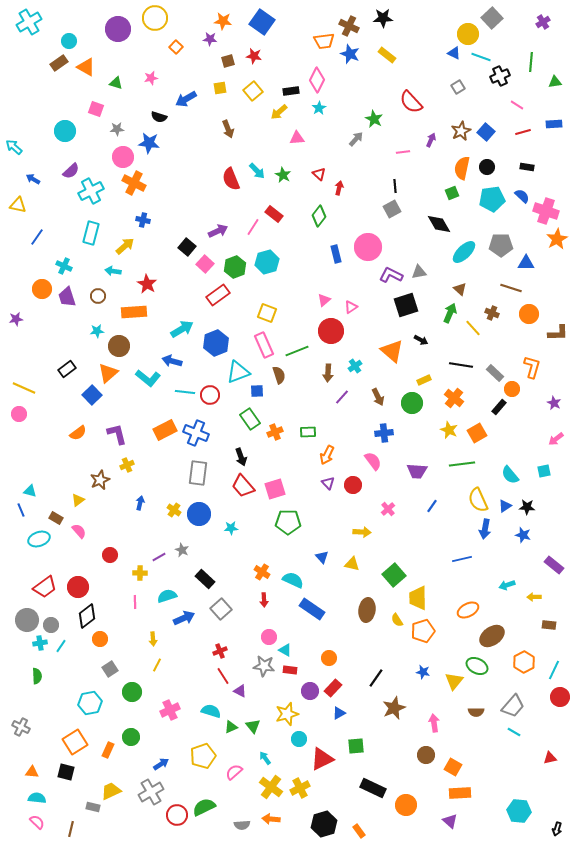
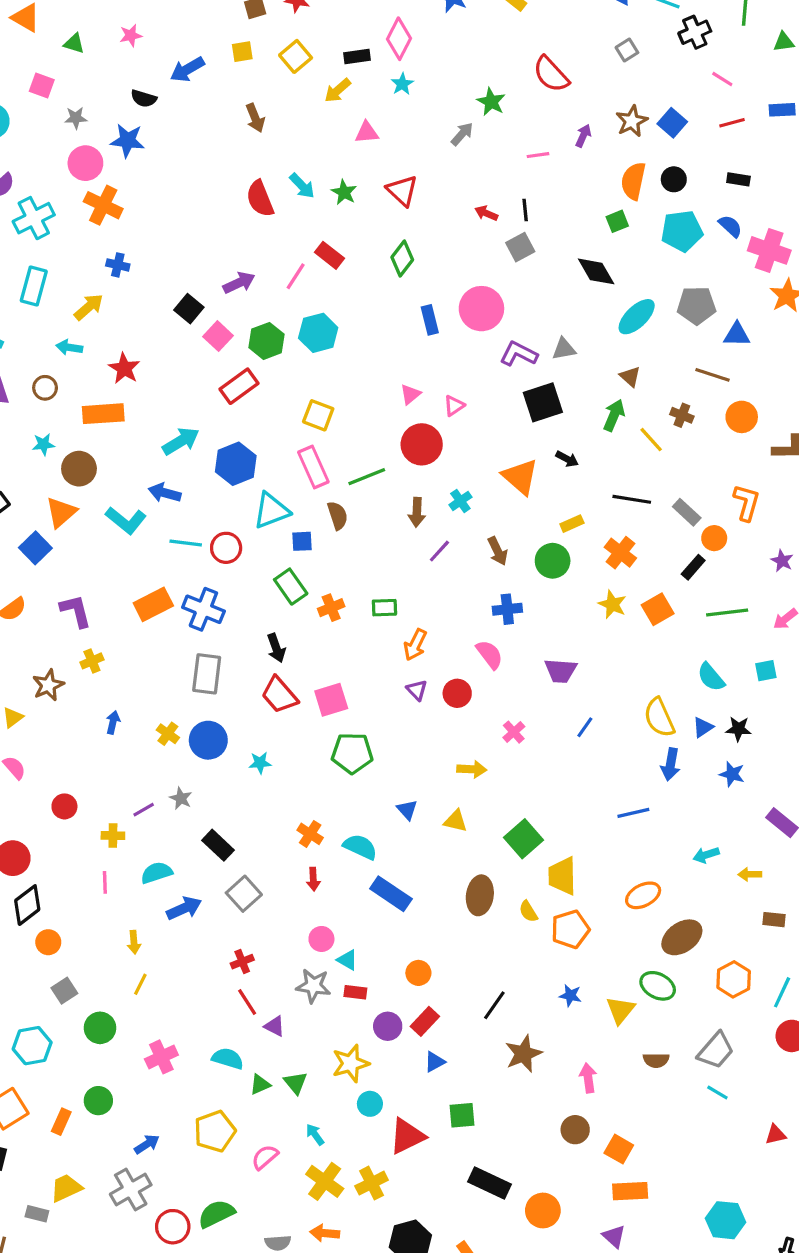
red triangle: (319, 174) -> (402, 191), size x1.5
red arrow: (339, 188) -> (486, 213), moved, turned -80
green line: (462, 464) -> (727, 612), moved

